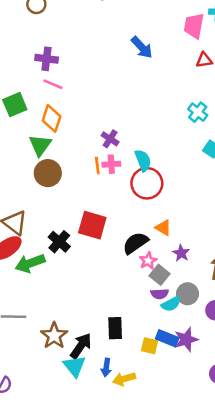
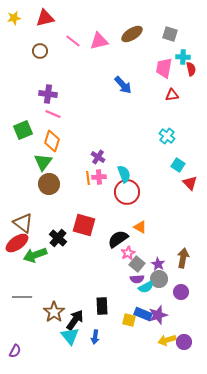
purple star: (181, 253) -> (158, 264), moved
yellow arrow: (124, 379) -> (167, 340), moved

